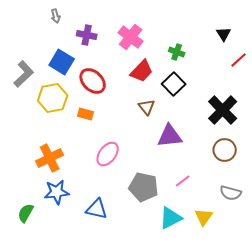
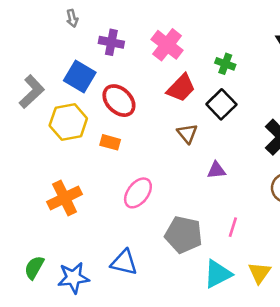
purple triangle: (170, 136) -> (216, 170), size x0.6
pink line: (183, 181) -> (233, 227), turned -35
blue star: (57, 192) -> (73, 278), moved

